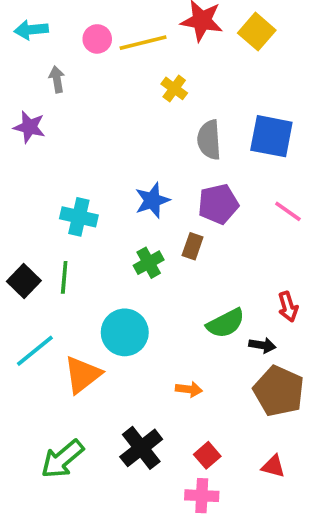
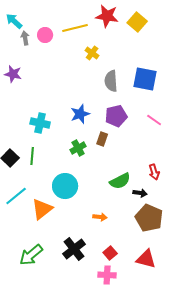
cyan arrow: (31, 30) -> (14, 21), turned 48
pink circle: (97, 39) -> (45, 35), moved
gray arrow: (57, 79) -> (25, 38), moved
red triangle: (273, 466) -> (146, 259), size x1.5

